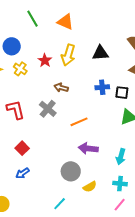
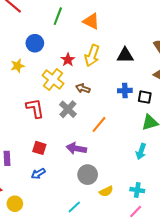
green line: (32, 19) -> (58, 16), turned 48
yellow cross: (20, 69) -> (53, 80), moved, size x1.5
orange line: (79, 122) -> (99, 124), turned -30
red square: (22, 148) -> (39, 148), turned -32
purple arrow: (88, 148) -> (76, 148), moved
cyan arrow: (121, 157) -> (141, 151), moved

